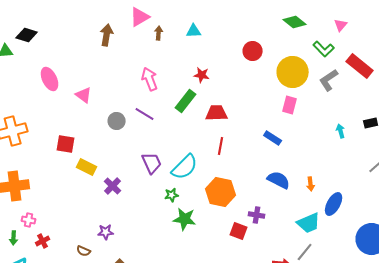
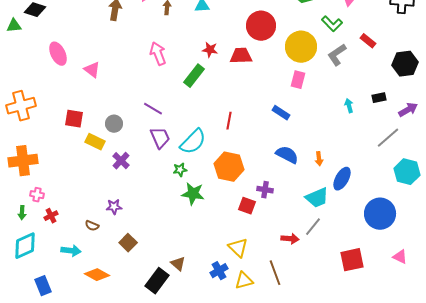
red circle: (253, 51) -> (261, 26), size x1.5
red rectangle: (360, 66) -> (368, 41), size x0.6
red trapezoid: (217, 113) -> (241, 56), moved
purple line: (145, 114) -> (153, 109), moved
gray circle: (117, 121) -> (114, 124), moved

